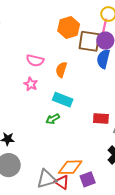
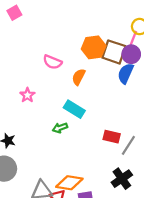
orange hexagon: (69, 28) -> (94, 47), moved
pink star: (31, 84) -> (27, 95), moved

